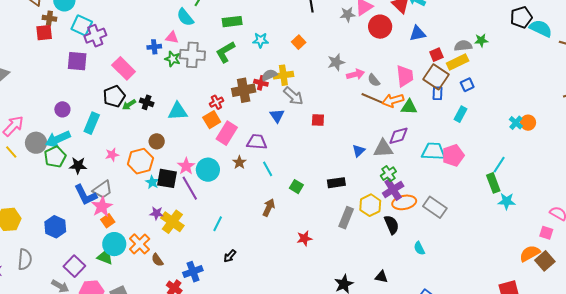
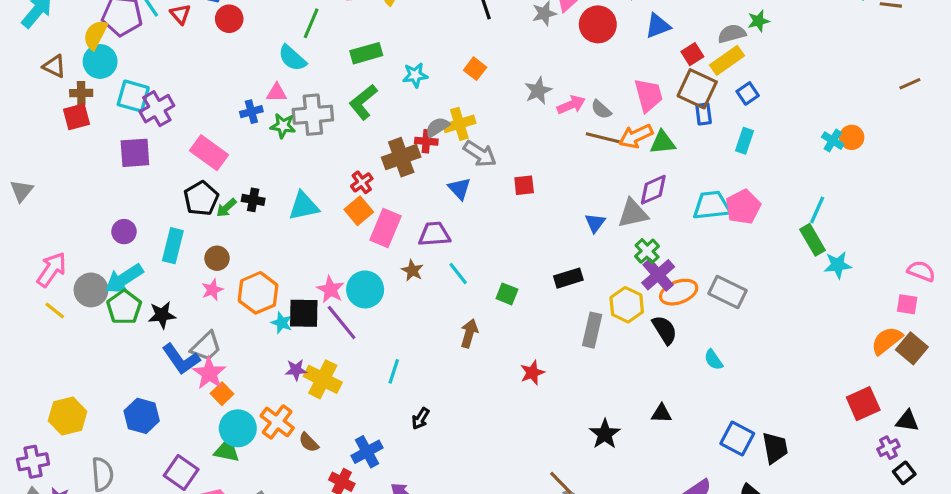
brown circle: (157, 141) -> (217, 258), moved

